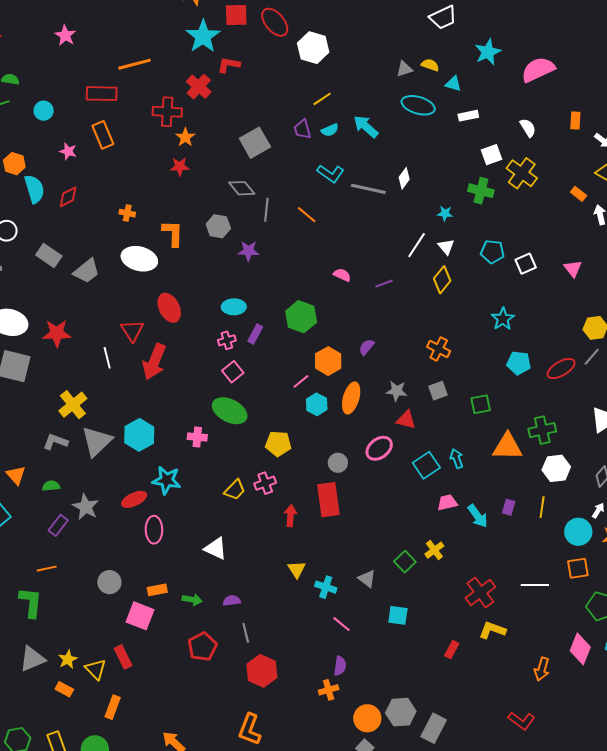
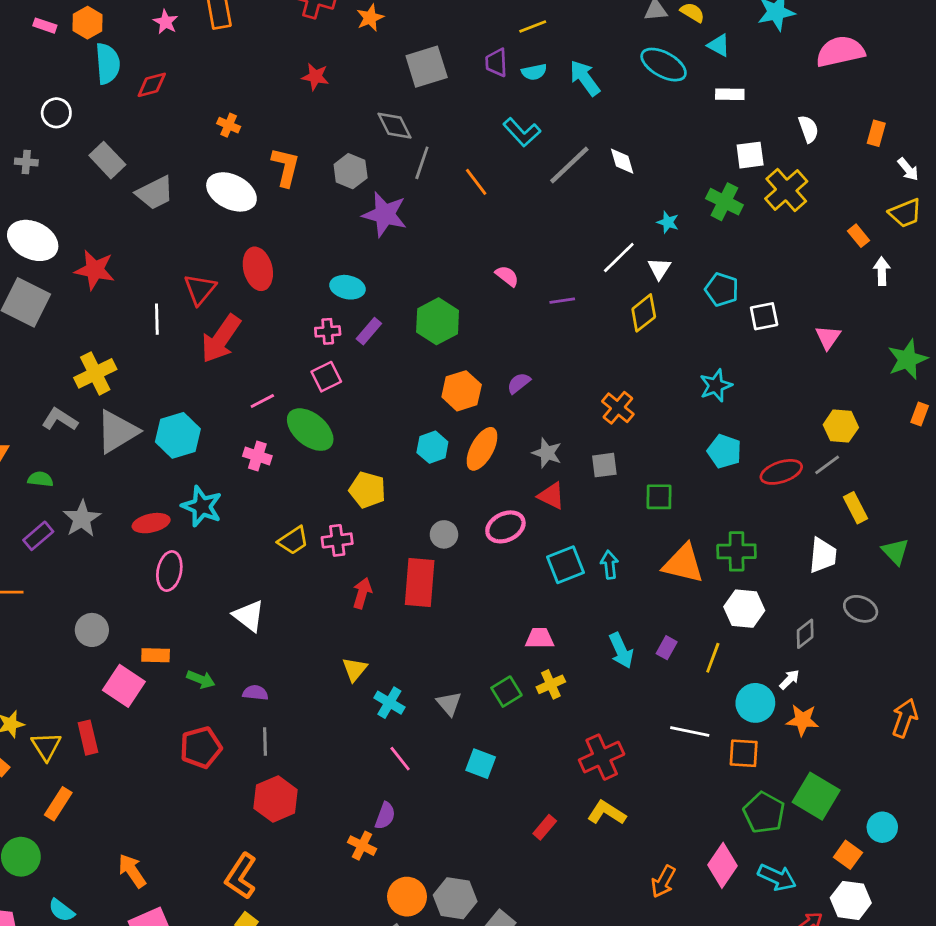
orange star: (185, 137) -> (370, 18), moved
white diamond: (404, 178) -> (622, 161), turned -65
gray line: (368, 189) -> (569, 165), turned -68
purple star: (248, 251) -> (385, 214), size x1.5
pink line: (301, 381) -> (262, 401), moved
pink trapezoid: (447, 502) -> (540, 638), moved
white line: (535, 585) -> (690, 731), moved
orange cross: (329, 690) -> (362, 846), turned 30

